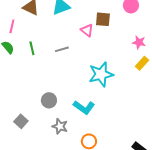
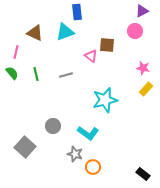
gray square: (21, 121) -> (25, 147), size x1.5
gray star: (60, 126) -> (75, 154), moved

